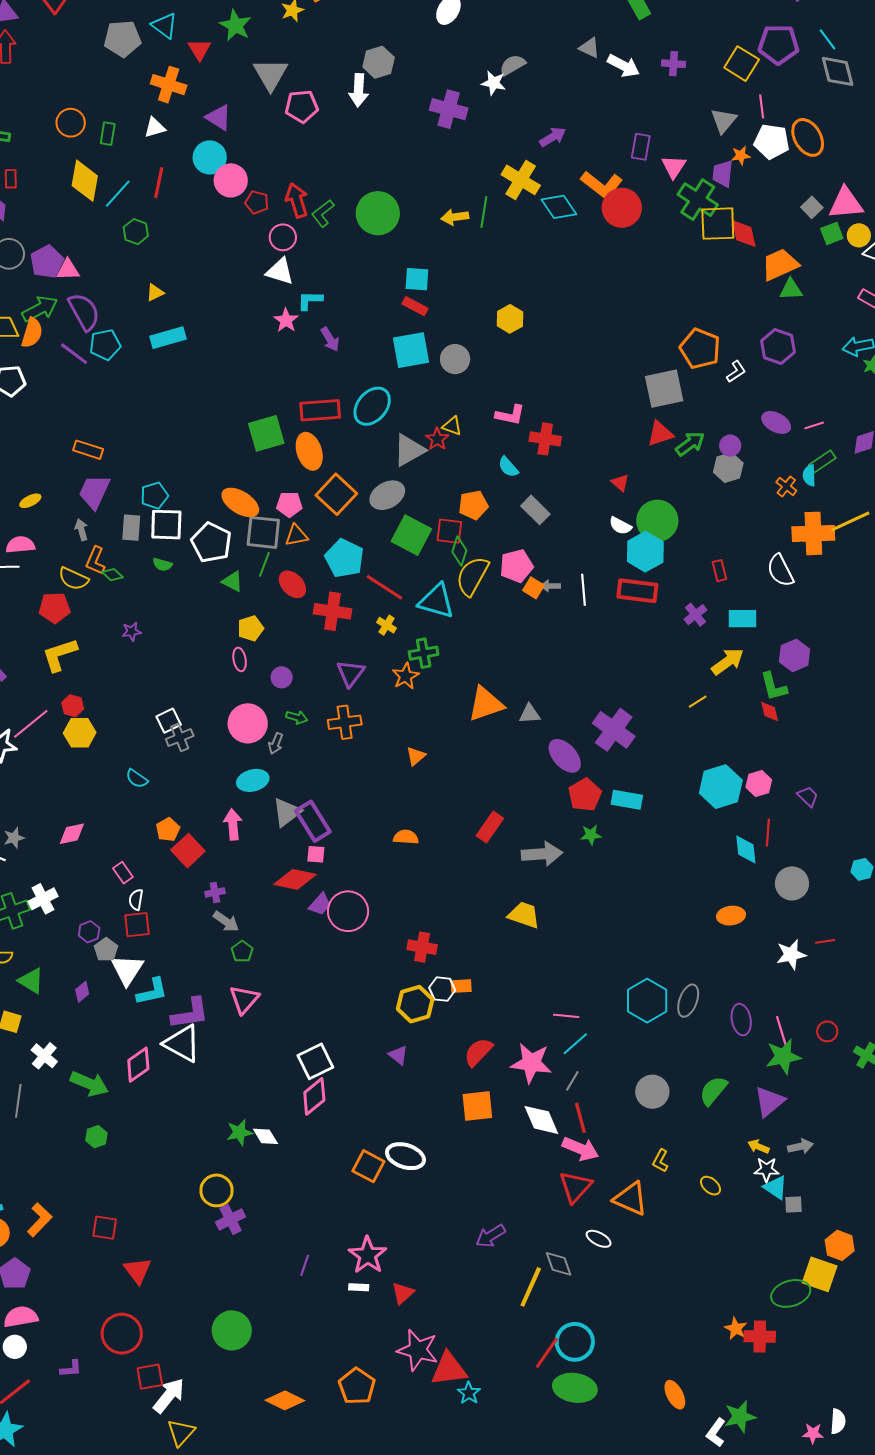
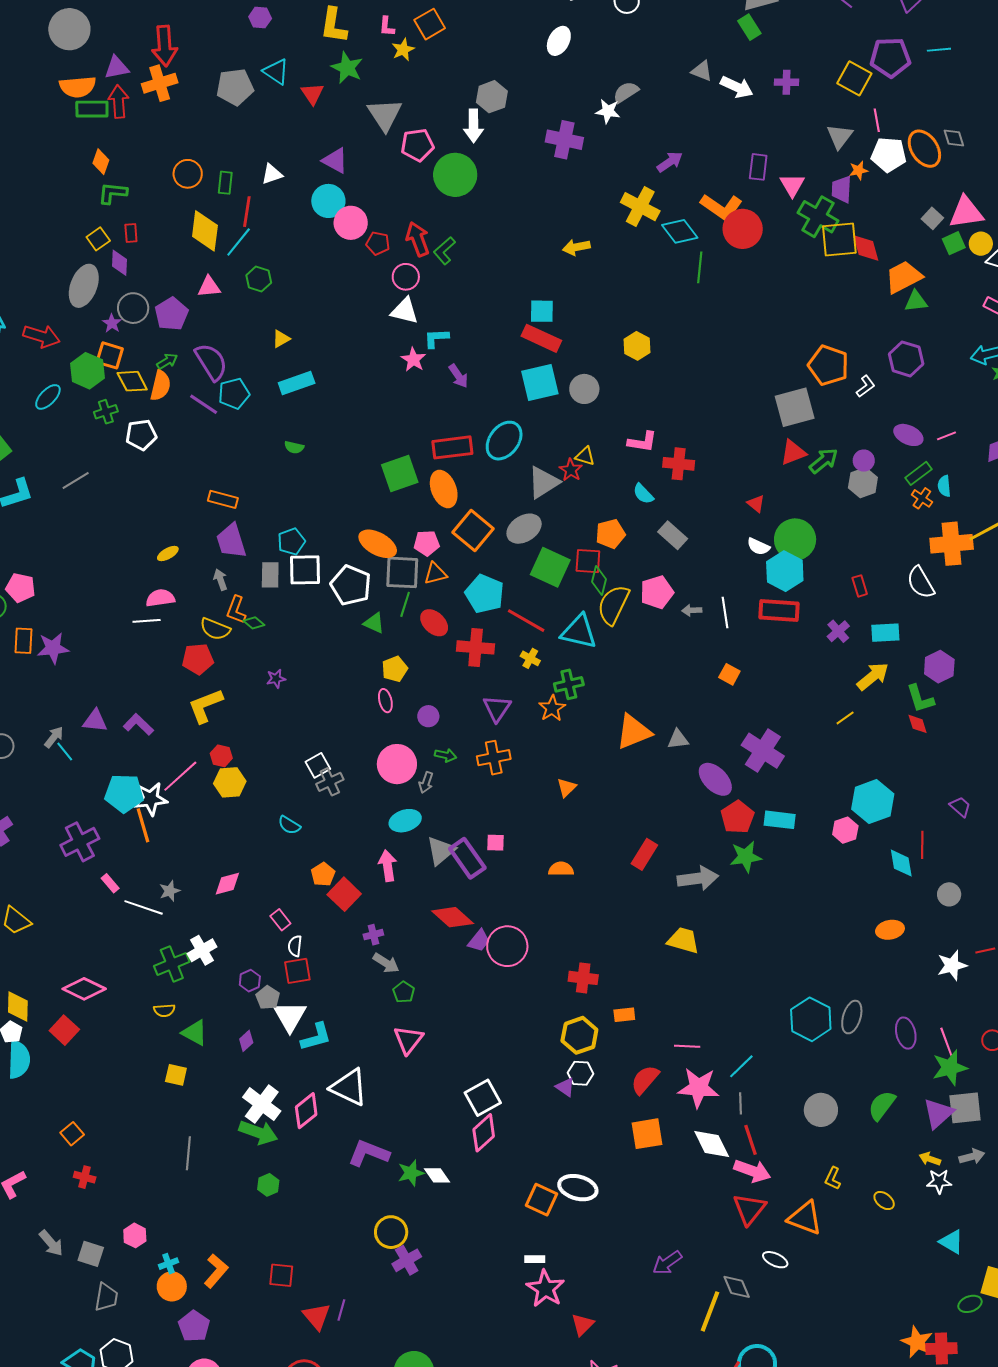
cyan line: (827, 39) -> (939, 50), turned -55
gray diamond: (838, 71) -> (954, 138), moved, size x0.6
orange cross: (169, 85) -> (160, 83), moved, turned -32
red line: (159, 183) -> (247, 212), moved
green line: (484, 212) -> (700, 267), moved
green circle: (378, 213) -> (455, 175), moved
pink triangle: (68, 270) -> (209, 287), moved
red rectangle: (415, 306) -> (541, 338), size x1.5
green arrow: (40, 309) -> (167, 361), size x0.6
green rectangle: (822, 461) -> (919, 473), moved
purple trapezoid: (94, 492) -> (231, 541), turned -39
green semicircle: (162, 565) -> (294, 447), moved
orange square: (533, 588) -> (729, 674), moved
pink hexagon: (759, 784) -> (845, 830), moved
green star: (591, 835) -> (746, 857), size x1.5
pink square: (316, 854) -> (495, 843), moved
red diamond: (295, 879) -> (453, 917), turned 33
gray circle: (792, 883) -> (949, 894), size x0.7
white hexagon: (442, 989) -> (581, 1073), moved
purple L-shape: (190, 1014) -> (369, 1153), moved, turned -147
pink line: (566, 1016) -> (687, 1046), moved
white cross: (44, 1056) -> (262, 1104), moved, size x1.4
gray line: (572, 1081) -> (740, 1103), turned -30
cyan triangle: (775, 1187) -> (951, 1242), moved
gray square: (794, 1204) -> (965, 1108), moved, size x1.8
purple line: (305, 1265) -> (341, 1310), moved
white rectangle: (359, 1287) -> (535, 1259), moved
green ellipse: (791, 1293) -> (970, 1304), size x0.6
orange star: (736, 1329) -> (917, 1342), size x1.4

